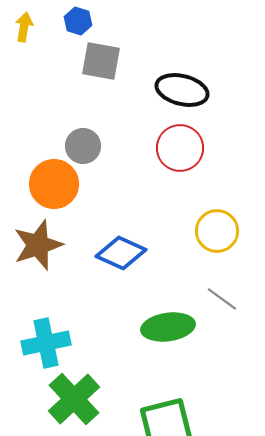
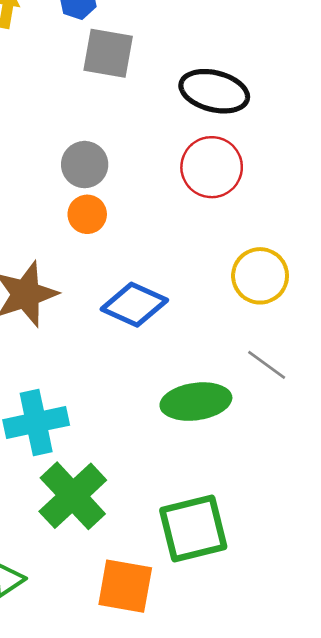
orange circle: (54, 184) -> (87, 214), moved, size x0.6

